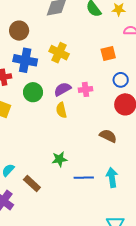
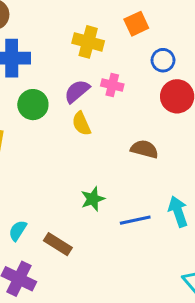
yellow cross: (59, 53) -> (88, 42), moved
pink cross: (86, 89) -> (112, 85), turned 32
brown semicircle: (108, 136) -> (144, 149), moved

